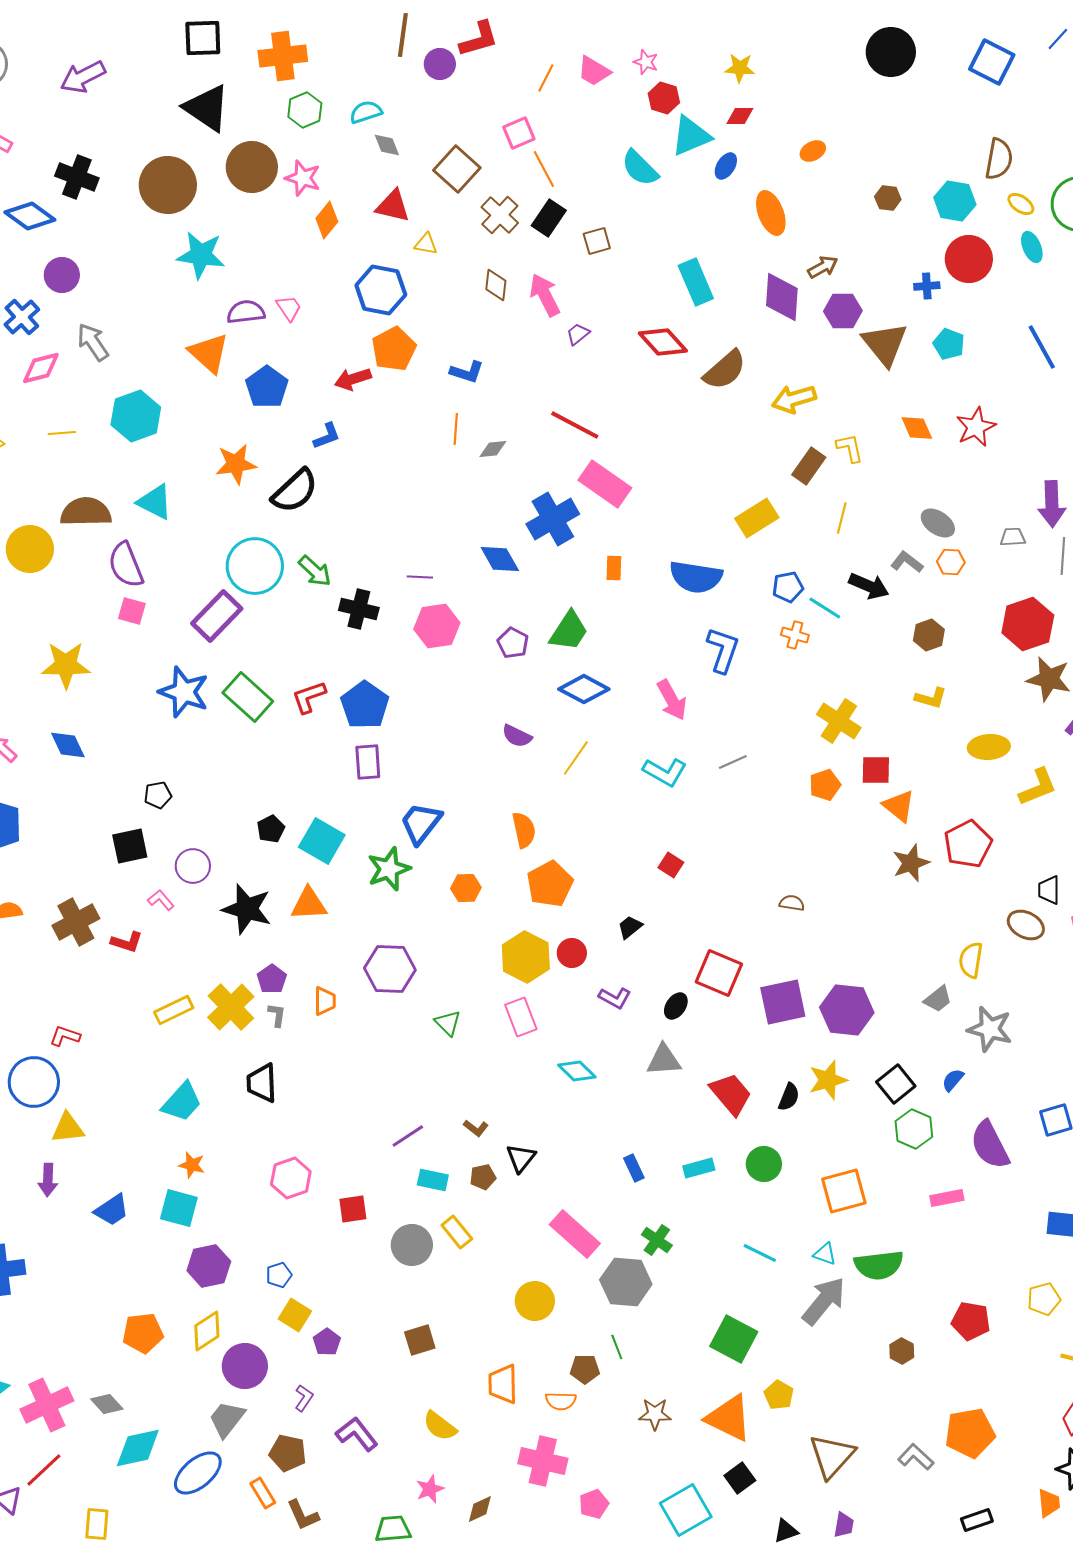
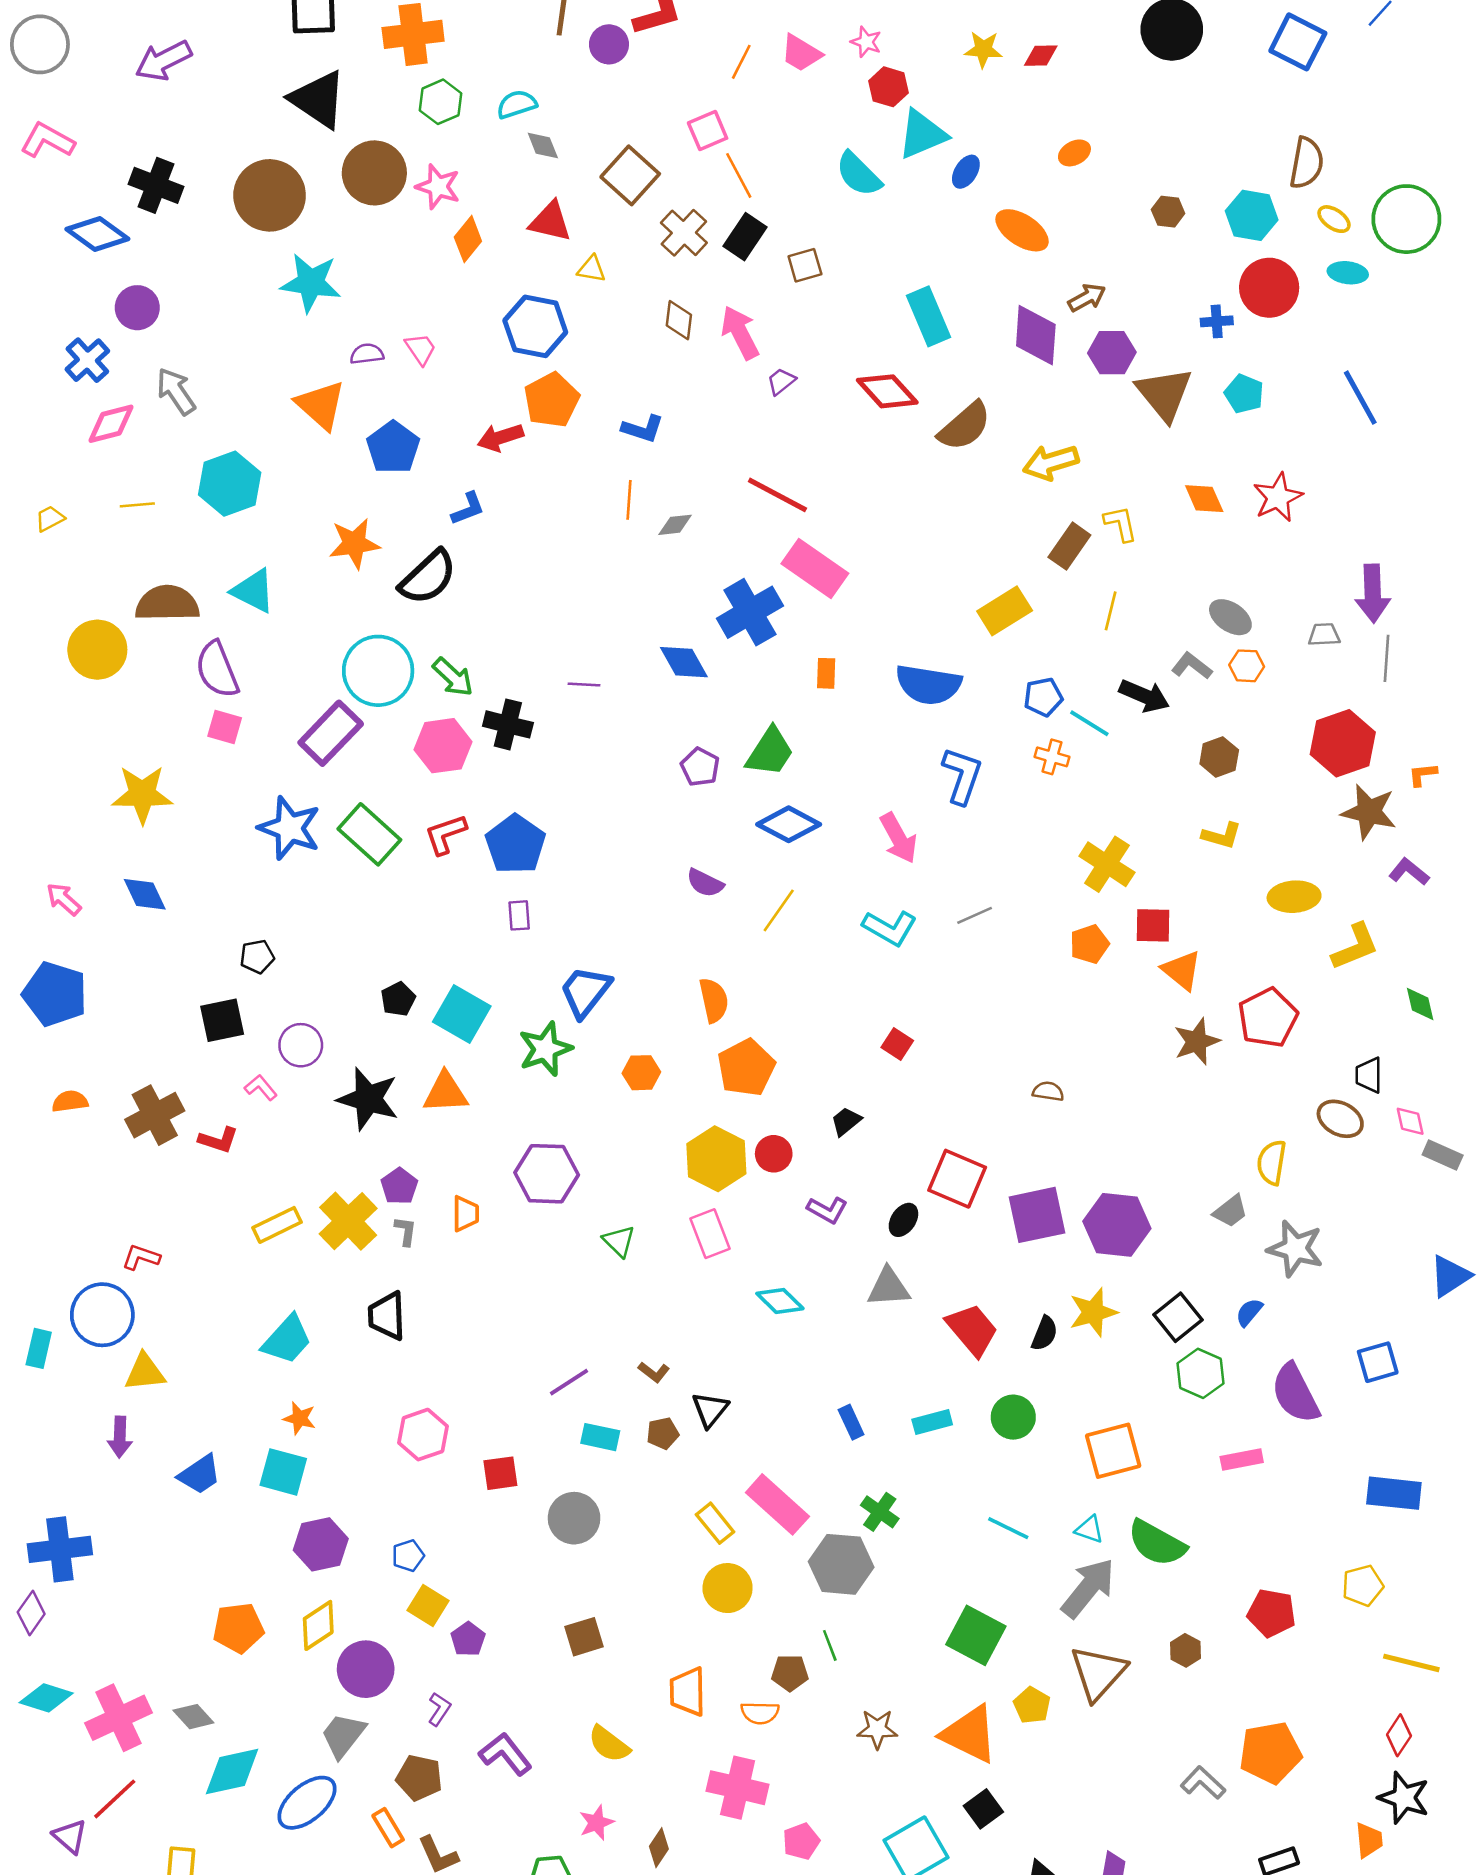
red diamond: (740, 116) -> (1041, 56), moved
orange ellipse: (771, 213) -> (1022, 230), turned -36
cyan ellipse: (1032, 247) -> (1348, 273), turned -60
purple semicircle: (246, 312) -> (367, 354), size x0.7
pink hexagon: (437, 626) -> (443, 746), moved
purple rectangle: (368, 762) -> (519, 915), size x0.7
yellow rectangle: (457, 1232) -> (715, 1523), moved
green semicircle: (879, 1265) -> (1157, 1543), turned 36
brown triangle: (832, 1456) -> (1098, 1673), moved
brown diamond: (480, 1509) -> (659, 1848), turned -32

